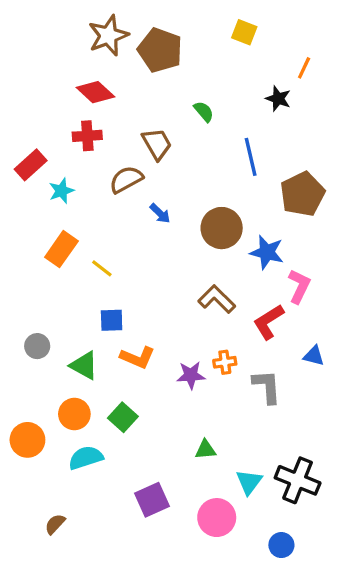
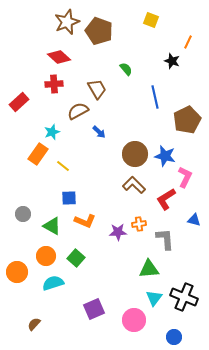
cyan star: (61, 191) -> (52, 132), moved
brown circle: (222, 228) -> (135, 154), moved
green triangle: (205, 450) -> (149, 269), moved, size x1.5

